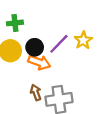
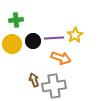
purple line: (59, 44) -> (54, 38), turned 42
orange arrow: (39, 62) -> (61, 58), moved

